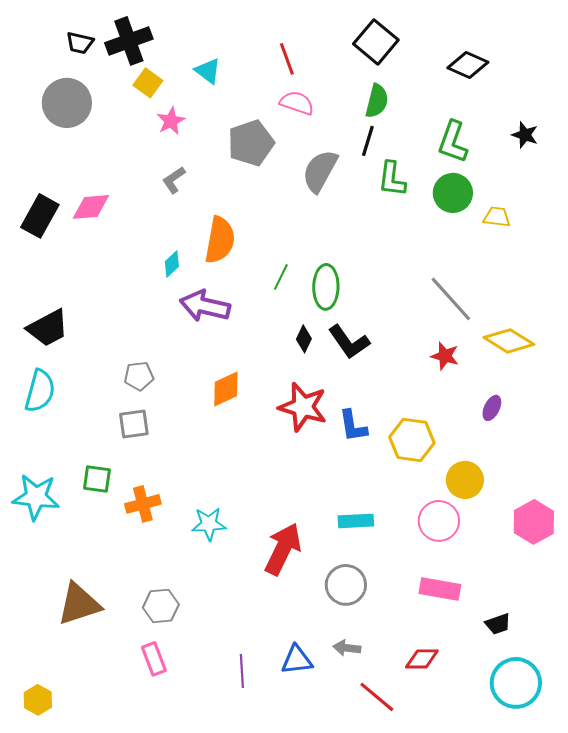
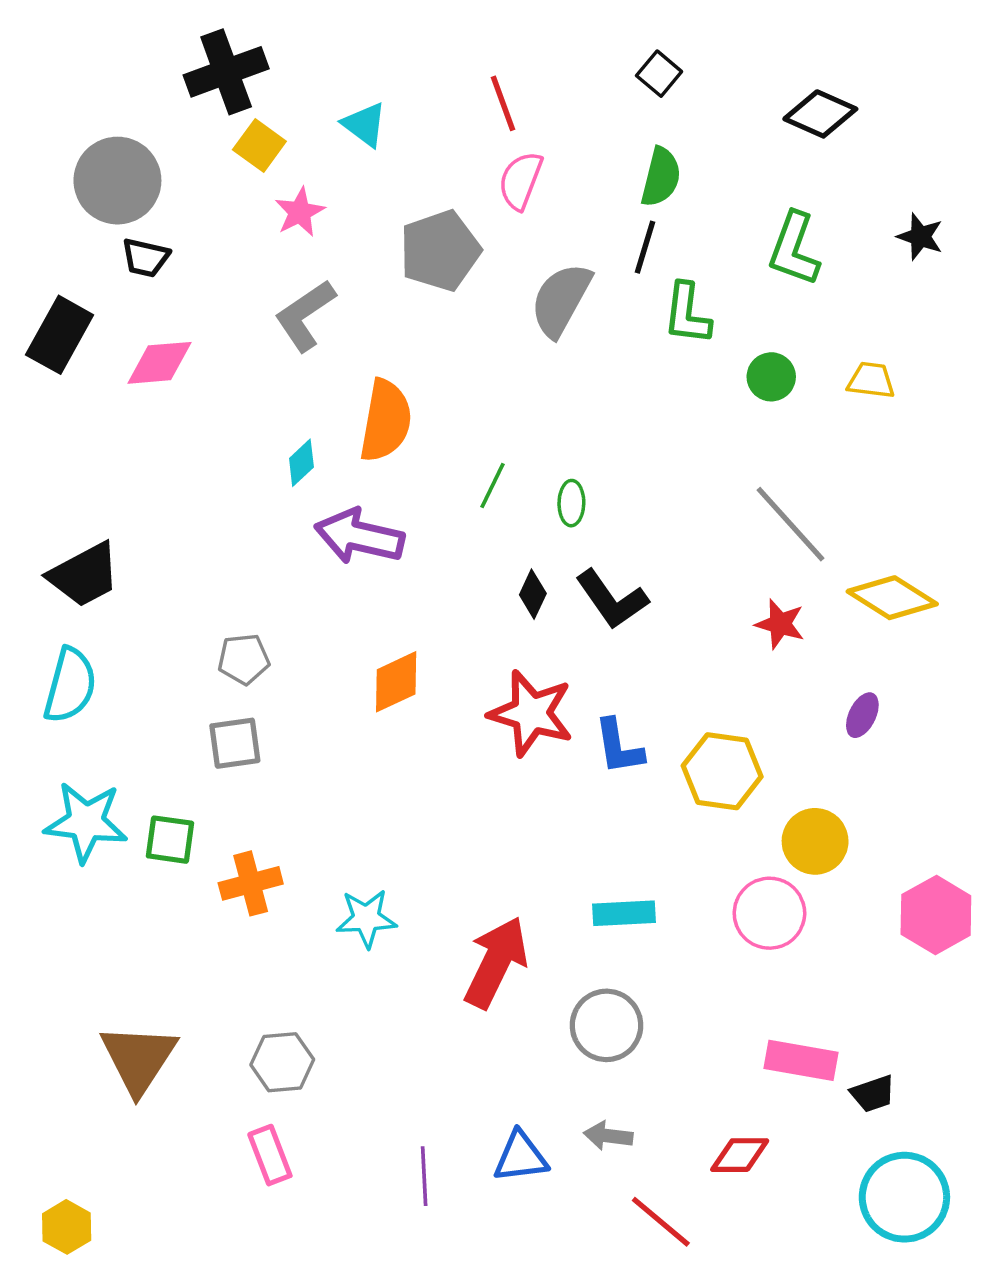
black square: (376, 42) -> (659, 74), size x0.6
black trapezoid: (80, 43) -> (145, 258), moved
pink semicircle: (297, 103) -> (521, 181), turned -88
gray L-shape: (174, 180) -> (305, 315), size x1.5
green circle: (453, 193) -> (771, 377), moved, size x0.7
black rectangle: (40, 216) -> (60, 335), moved
green ellipse: (326, 287) -> (571, 503), size x0.6
cyan star: (36, 497) -> (86, 822), moved
pink rectangle: (440, 589) -> (801, 1060), moved
brown triangle: (79, 604) -> (138, 1059), turned -39

